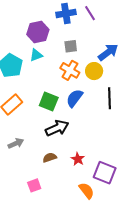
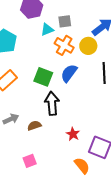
cyan triangle: (36, 55) -> (47, 30), moved
black arrow: (57, 128) -> (52, 103), turned -70
brown semicircle: (50, 158) -> (34, 126), moved

